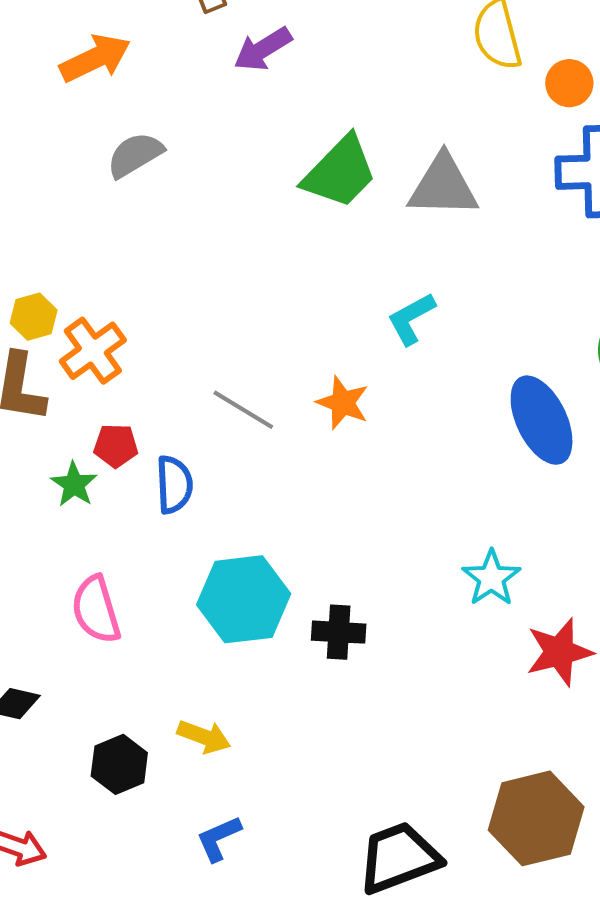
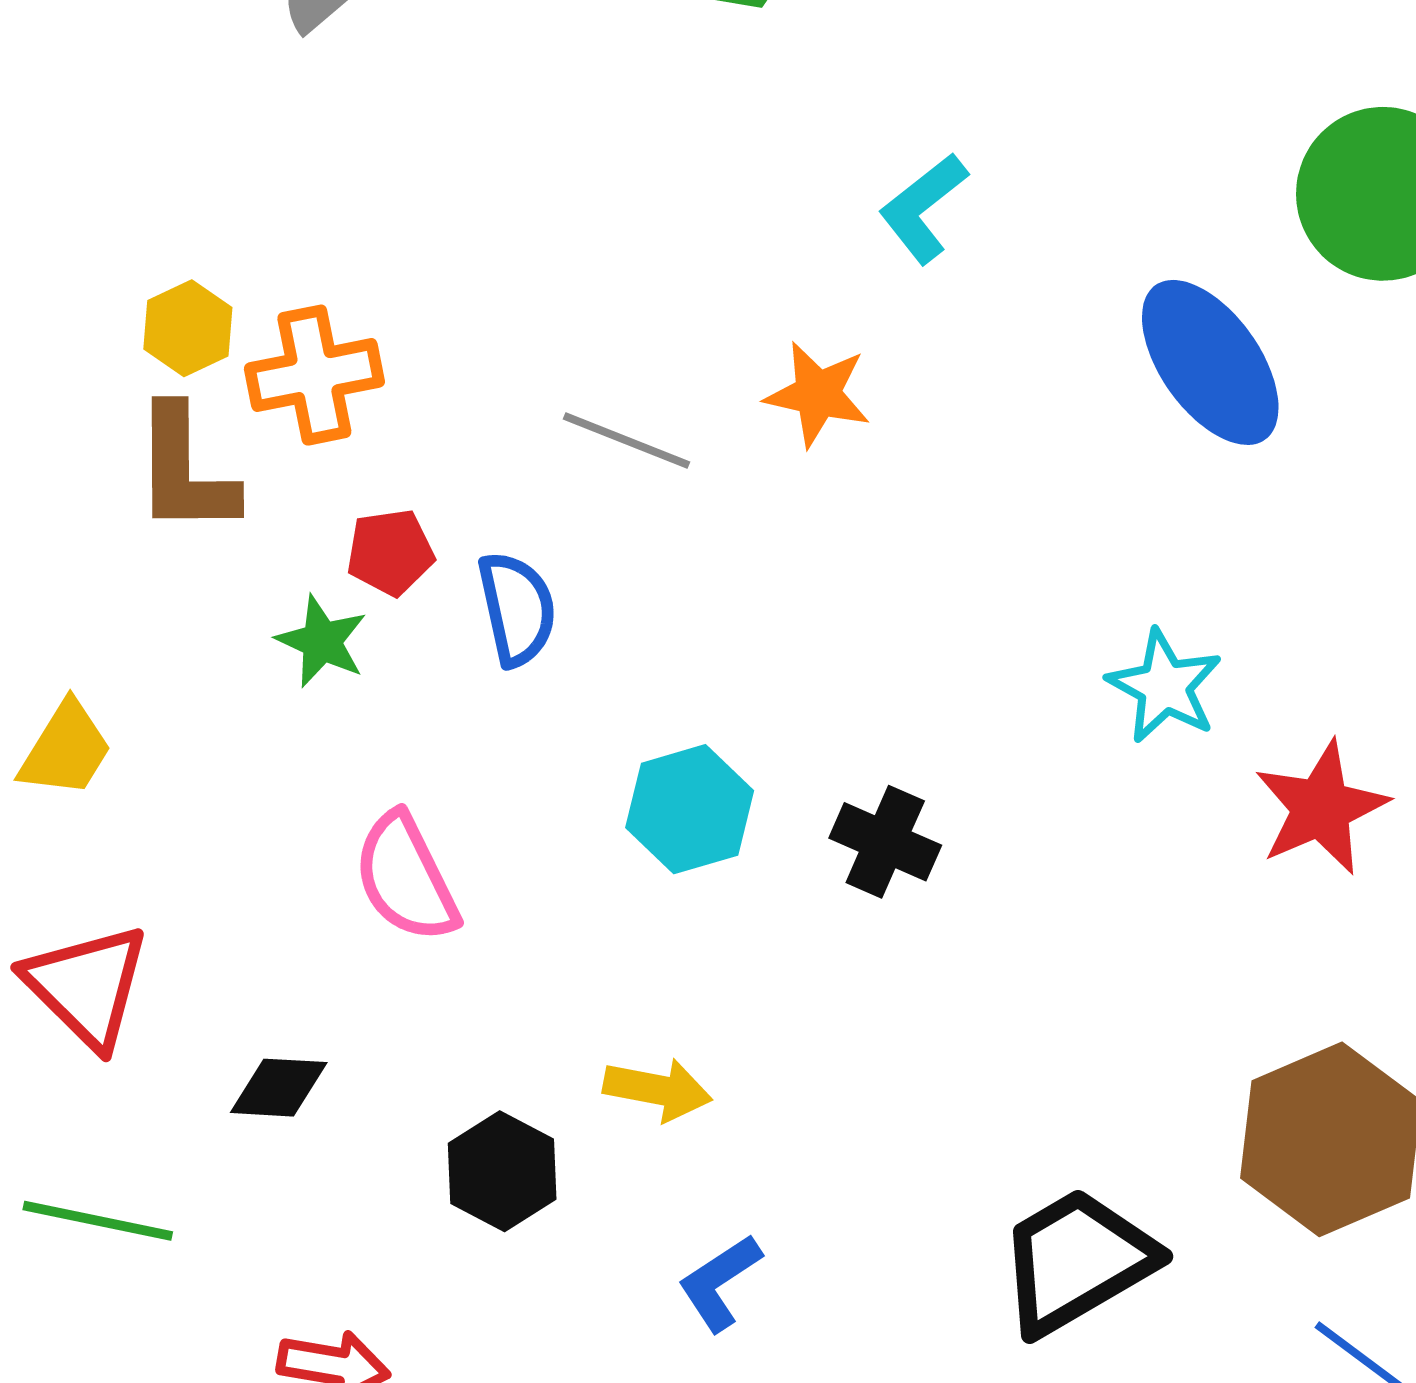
orange cross: (93, 351) -> (314, 375), turned 34
cyan hexagon: (244, 599) -> (690, 809), size x0.7
black cross: (339, 632) -> (885, 842), turned 30

